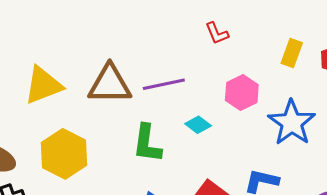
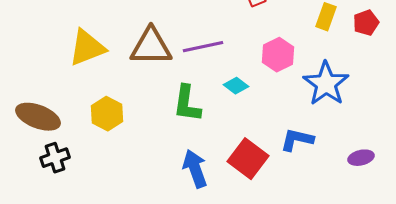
yellow hexagon: (64, 154) -> (107, 114), size x0.7

